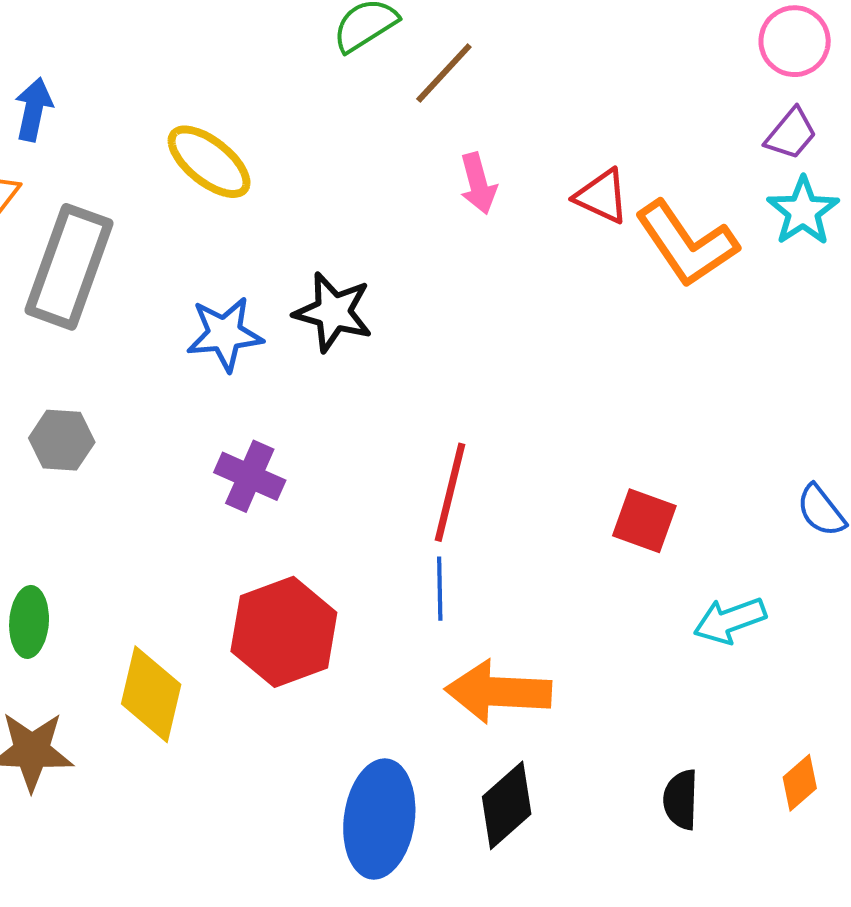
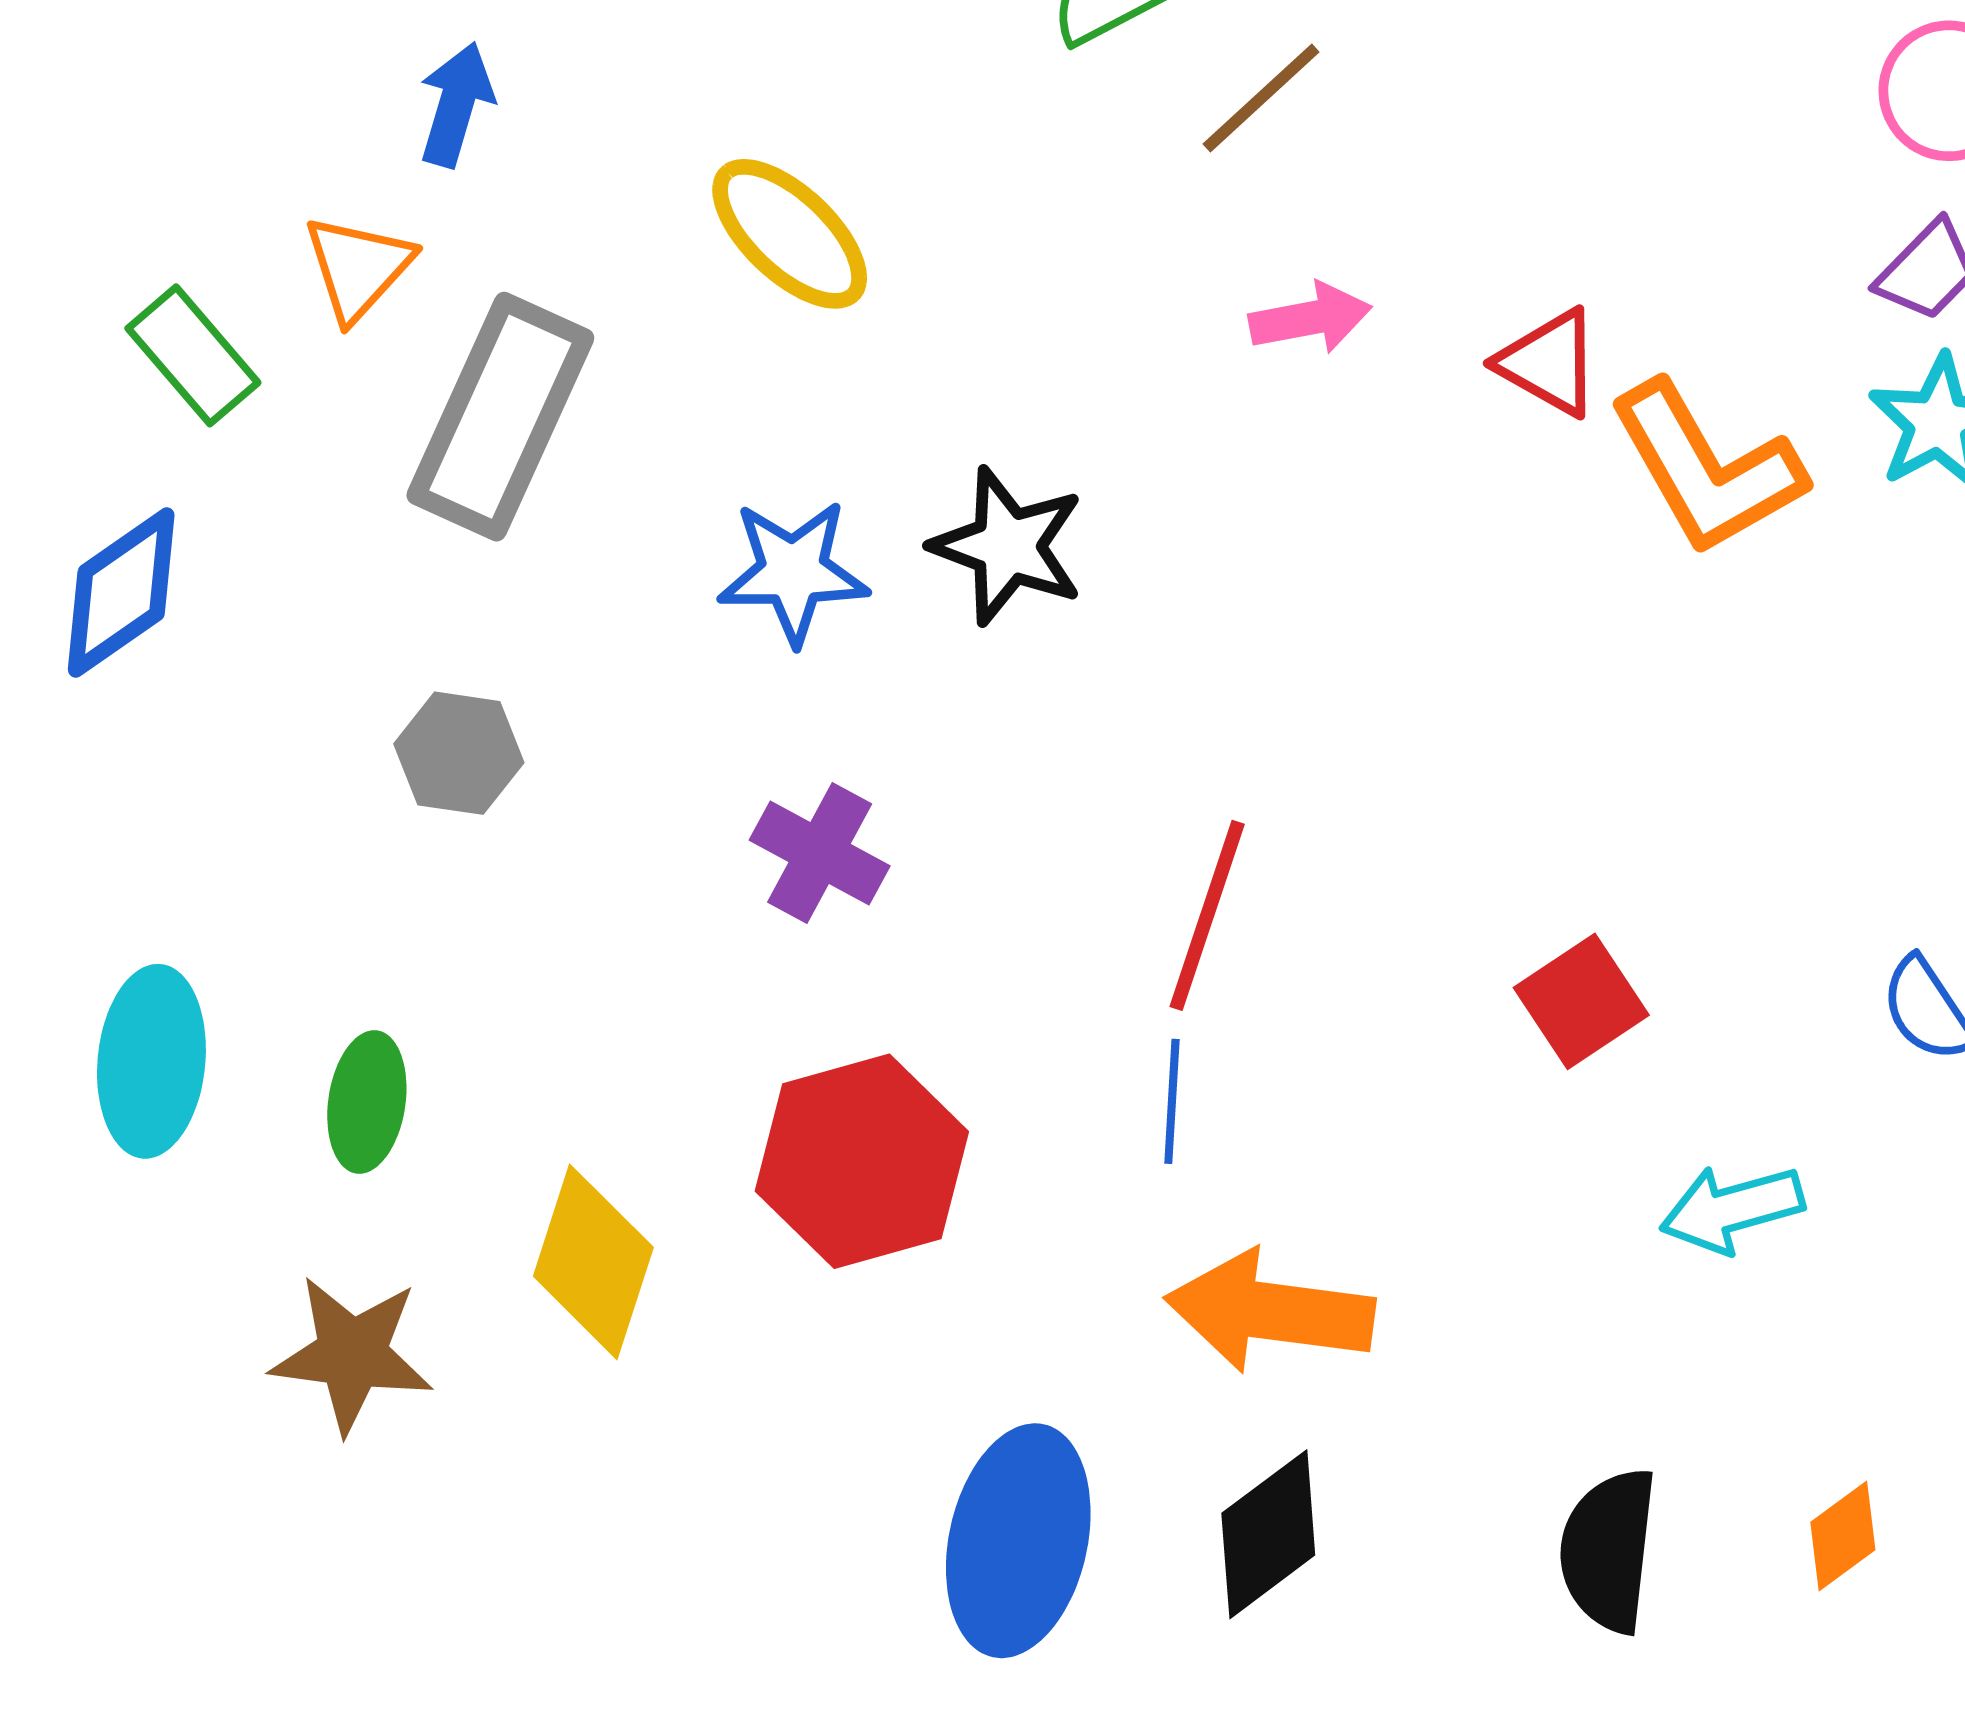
pink arrow: (478, 183) -> (1310, 318), turned -90
red square: (644, 521) -> (1581, 1001), turned 32
black semicircle: (681, 800) -> (1608, 1550), size x1.4

